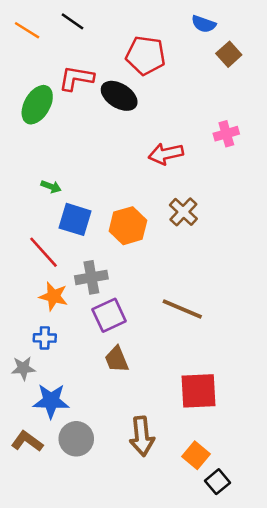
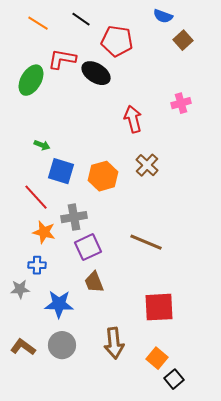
black line: (72, 21) -> (81, 19), moved
orange line: (27, 30) -> (38, 23), moved
red arrow: (166, 154) -> (133, 119), turned 88
blue star: (51, 401) -> (59, 304), moved

